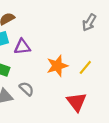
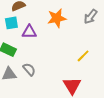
orange star: (57, 66) -> (57, 18), moved

